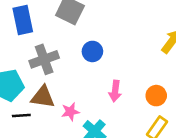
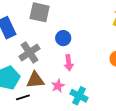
pink arrow: (115, 91) -> (69, 63), moved

